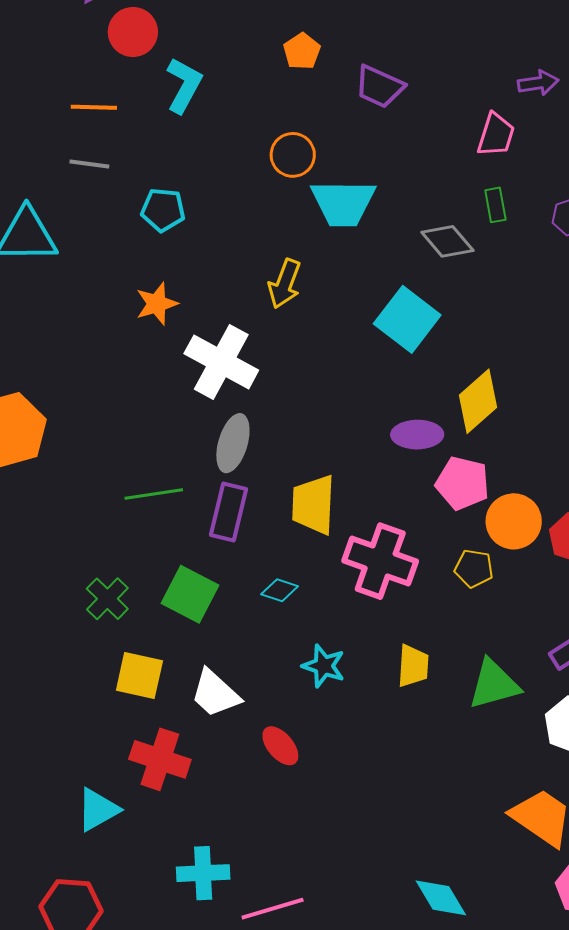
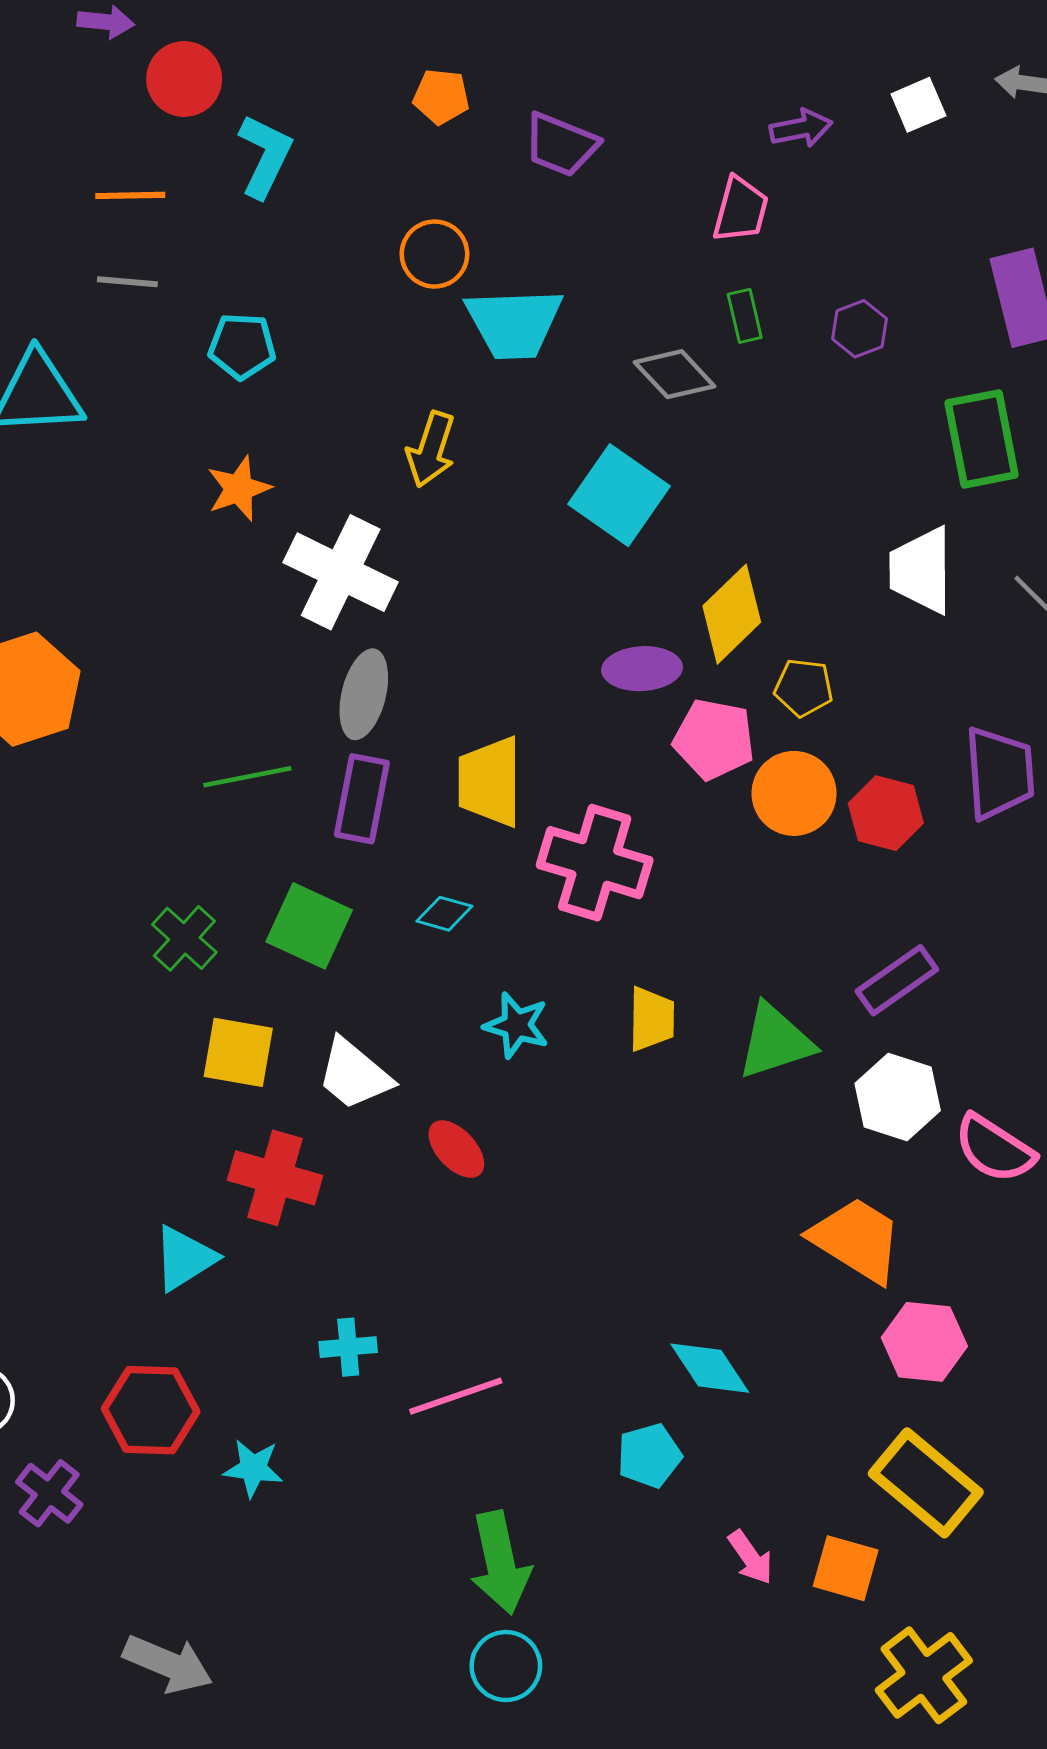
orange pentagon: (302, 51) -> (441, 97), turned -30
yellow pentagon: (474, 568) -> (804, 688), moved
cyan cross: (203, 873) -> (348, 1347), size x0.7

